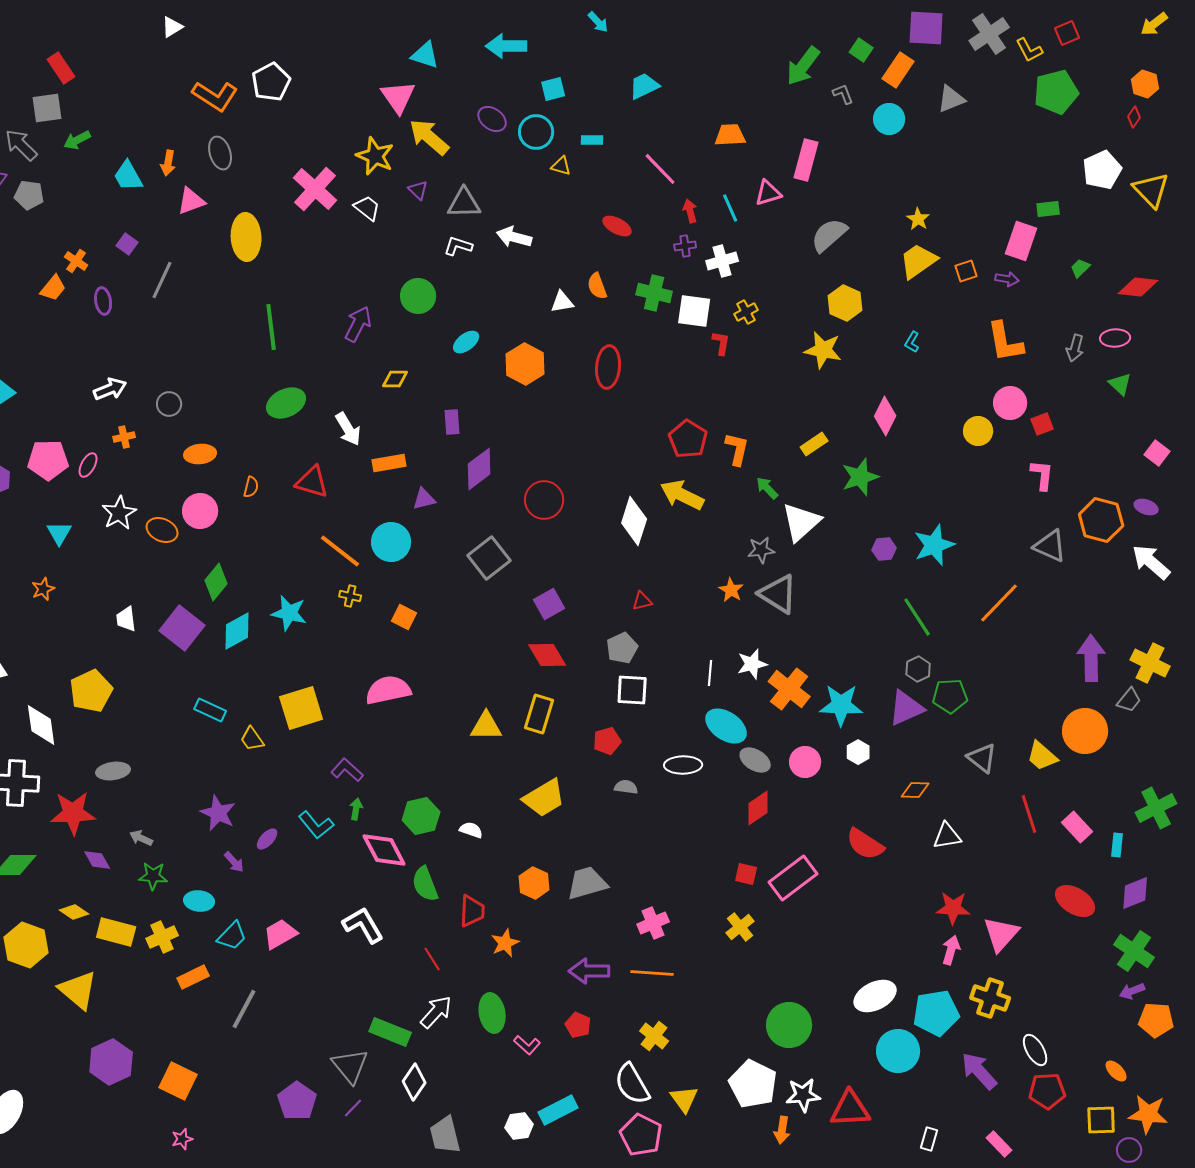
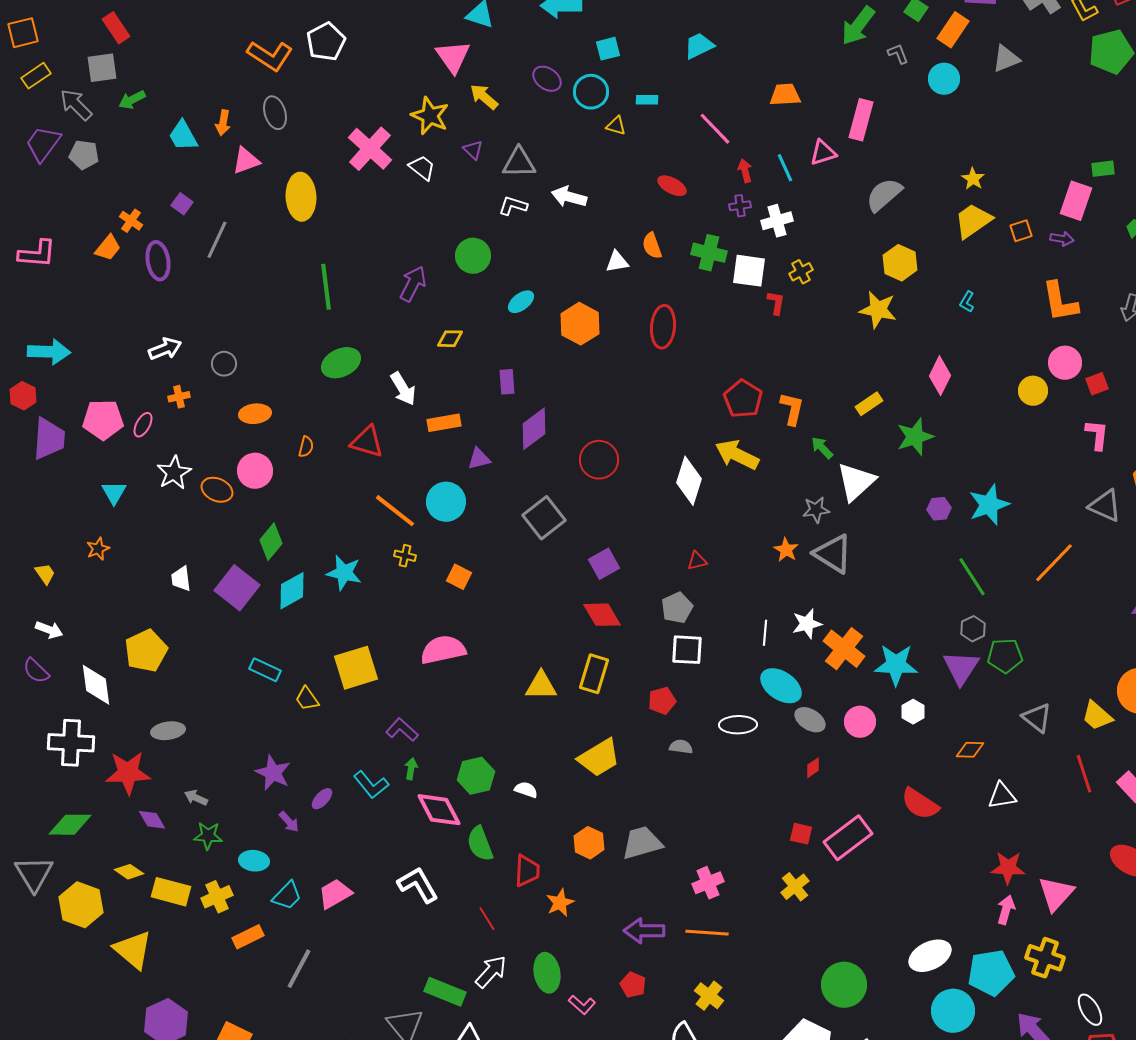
yellow arrow: (429, 137) -> (484, 97), size x0.7
purple ellipse: (103, 301) -> (158, 261), size x1.4
purple triangle: (906, 708) -> (961, 668), turned -33
red diamond: (758, 808) -> (813, 768), size x0.6

